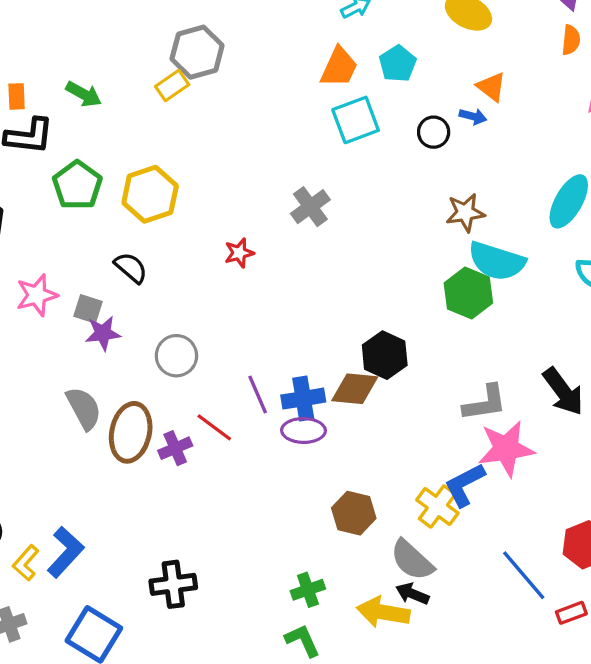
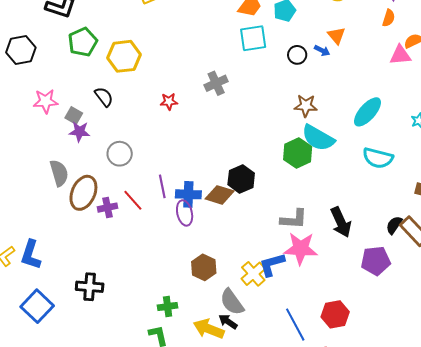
purple ellipse: (303, 430) -> (185, 213), turned 65
blue L-shape: (65, 552) -> (31, 255), turned 144

